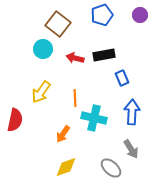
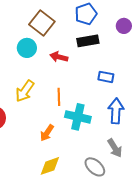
purple circle: (140, 15) -> (124, 26), moved
black rectangle: (104, 55) -> (88, 41), moved
blue rectangle: (122, 78) -> (106, 77), turned -56

